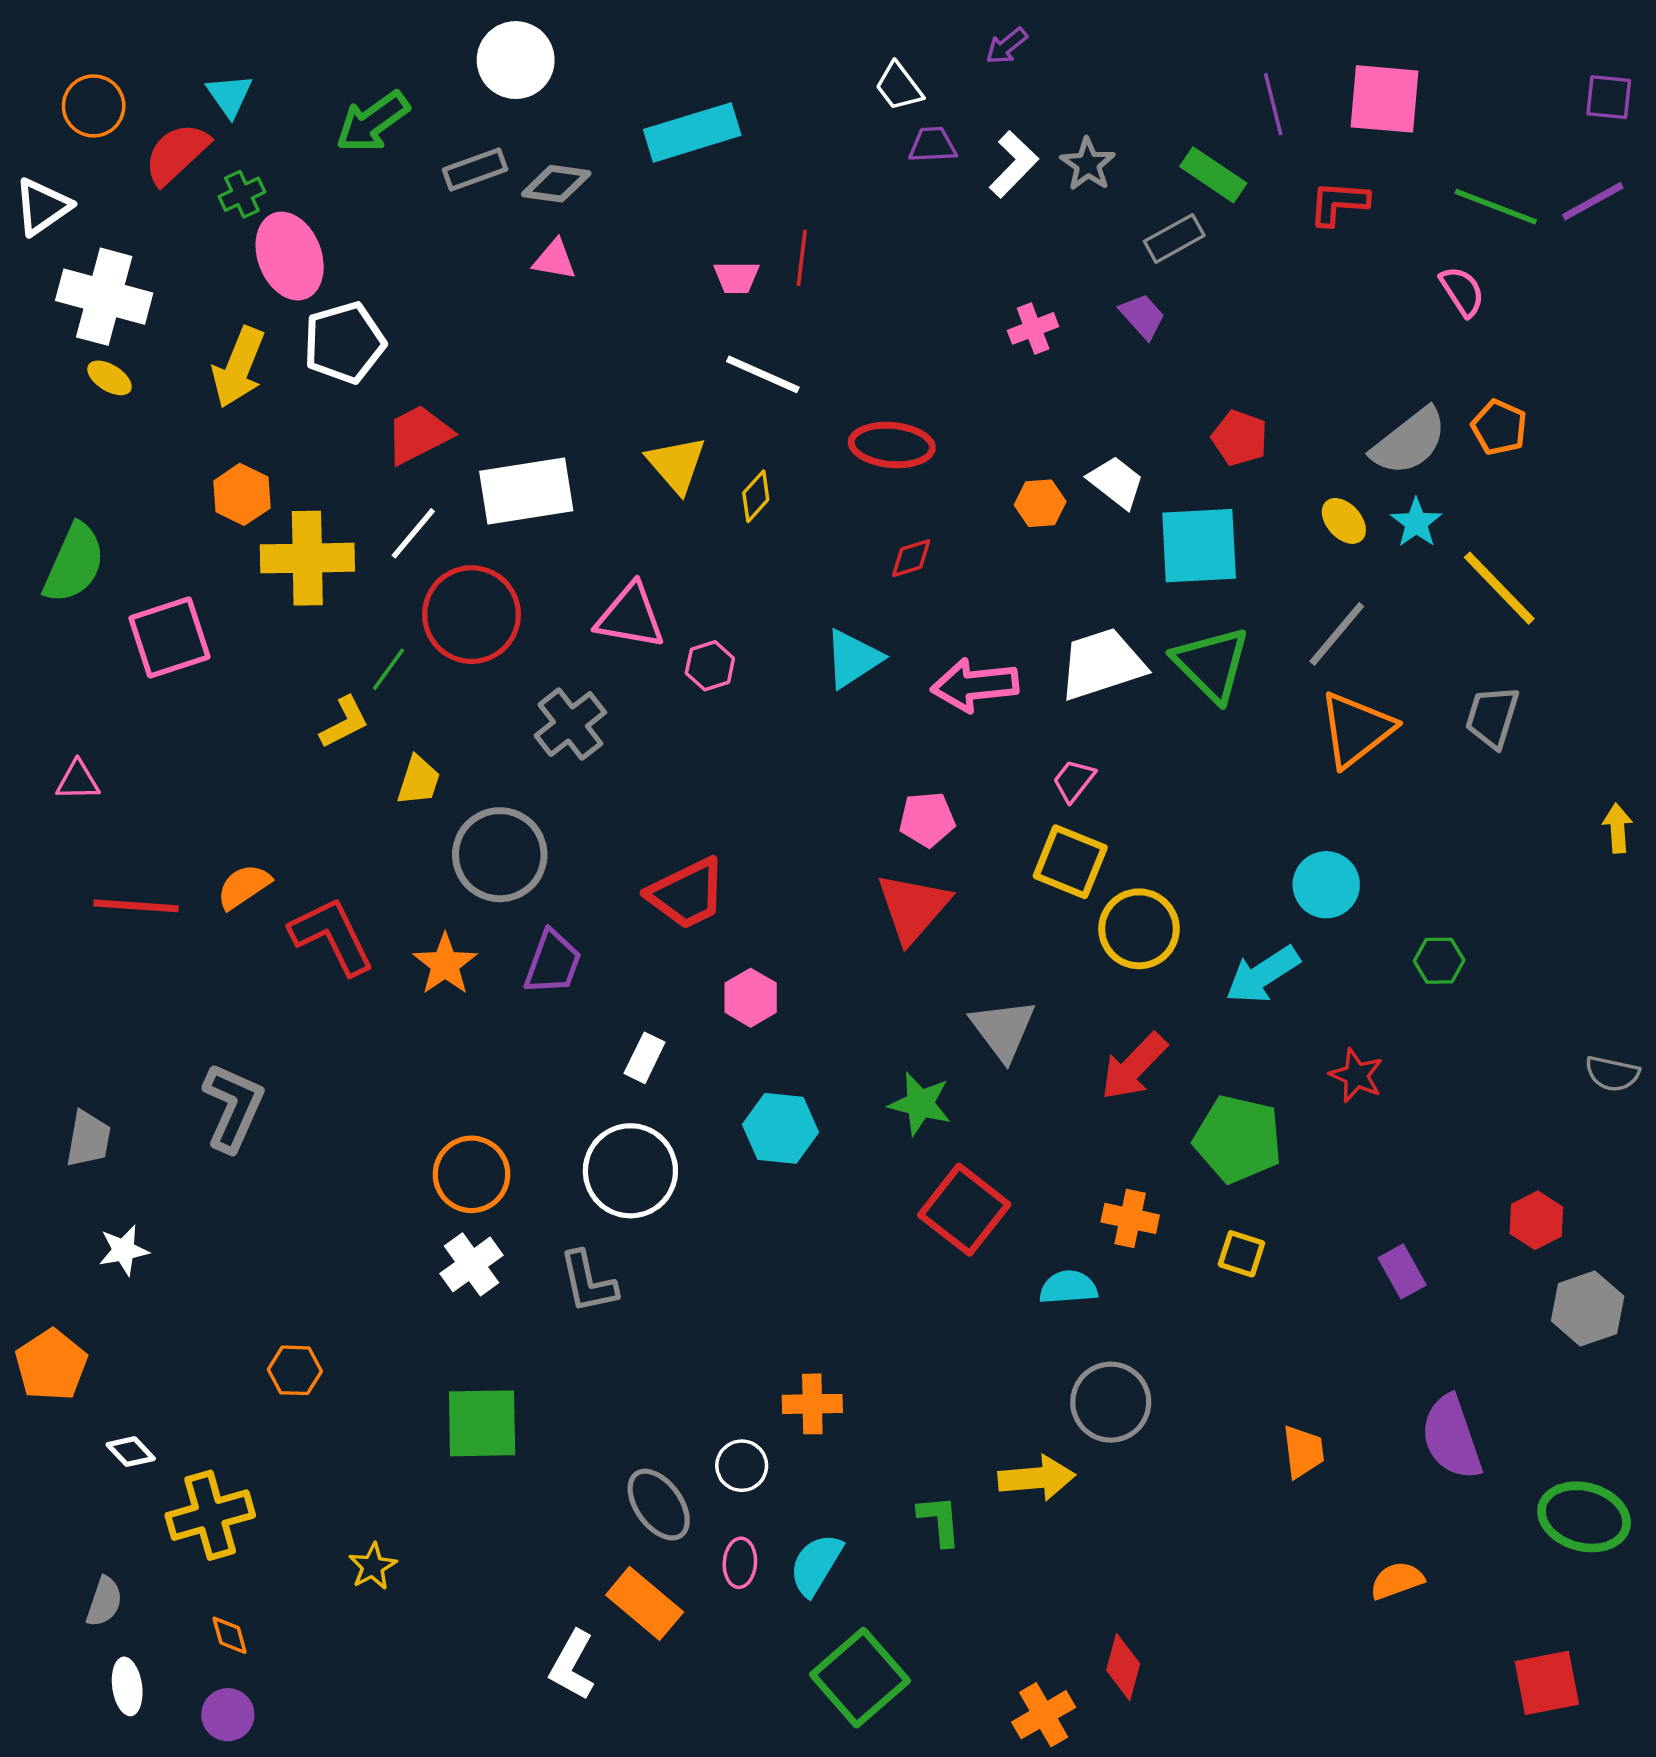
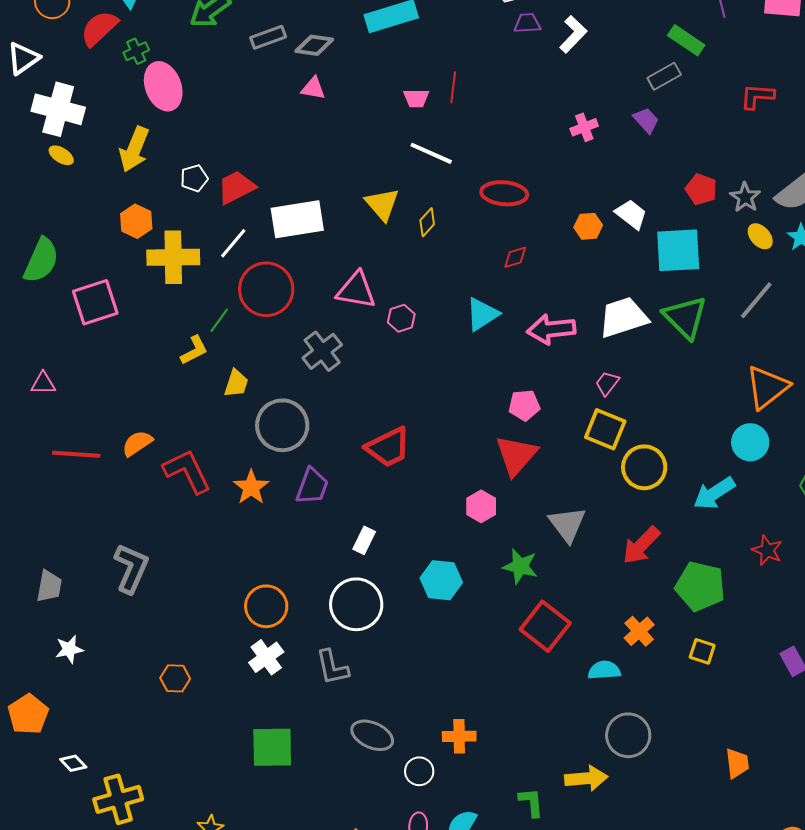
gray star: (1088, 164) -> (745, 197), moved
red L-shape: (1339, 203) -> (757, 96), moved
white pentagon: (344, 343) -> (194, 178), moved, size x0.6
orange triangle: (1356, 729) -> (767, 387), moved
pink hexagon: (751, 998) -> (481, 506), moved
orange cross: (1130, 1218) -> (639, 631), turned 36
orange hexagon: (295, 1370) -> (175, 678), moved
gray ellipse: (659, 1505) -> (372, 735), moved, turned -30

